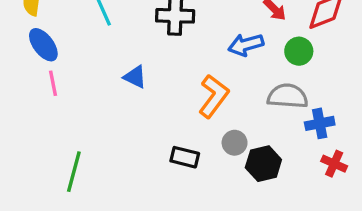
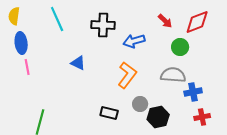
blue ellipse: (43, 45) -> (21, 43), turned 30
blue arrow: (246, 45) -> (134, 41), moved
red cross: (334, 164) -> (202, 117), turned -35

